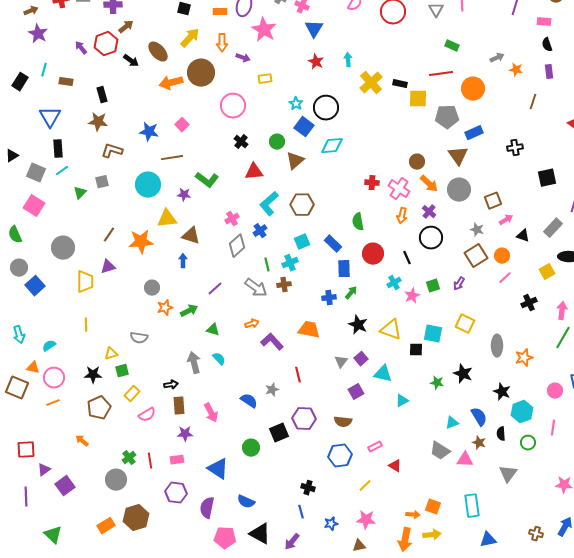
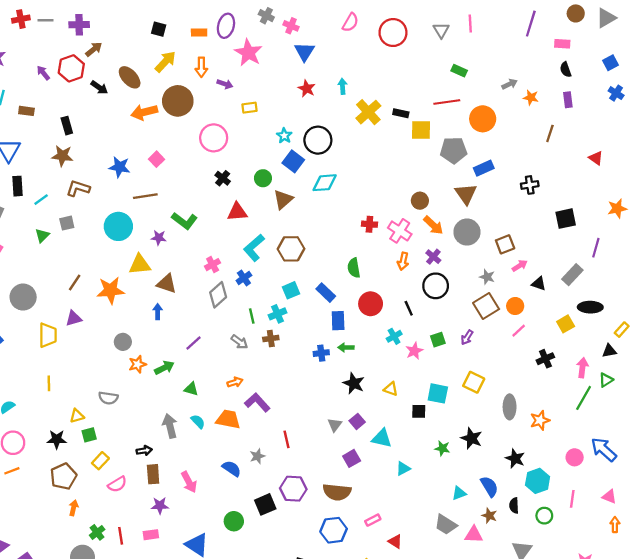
cyan line: (62, 171) -> (41, 200), moved
gray arrow: (256, 288) -> (239, 342), size x0.7
green arrow: (351, 293) -> (346, 347), turned -128
orange trapezoid: (309, 330) -> (228, 419), moved
yellow triangle: (391, 330) -> (391, 389), size x0.6
brown semicircle: (343, 422) -> (337, 492), size x1.4
orange arrow: (82, 441) -> (74, 508), moved, turned 64

